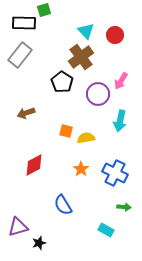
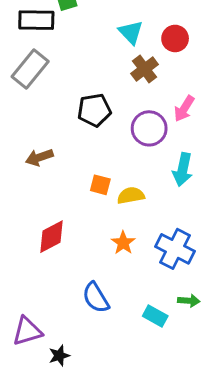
brown cross: (81, 57) -> (145, 69), moved, size x0.7
black pentagon: (62, 82) -> (94, 110), turned 30
cyan rectangle: (106, 230) -> (155, 316), moved

